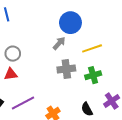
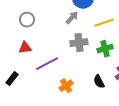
gray circle: (13, 54) -> (27, 20), moved
purple line: (23, 103) -> (47, 64), moved

